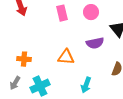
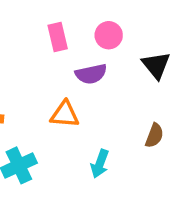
purple semicircle: (95, 43) -> (91, 74), moved

